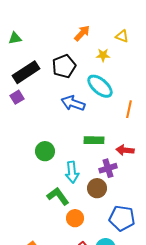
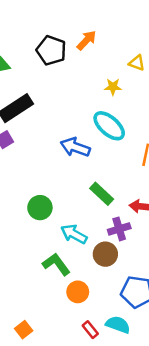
orange arrow: (82, 33) -> (87, 40), moved
black pentagon: (64, 66) -> (51, 50), moved, turned -30
green rectangle: (94, 140) -> (102, 194), turned 42
cyan arrow: (72, 172) -> (74, 234), turned 125

